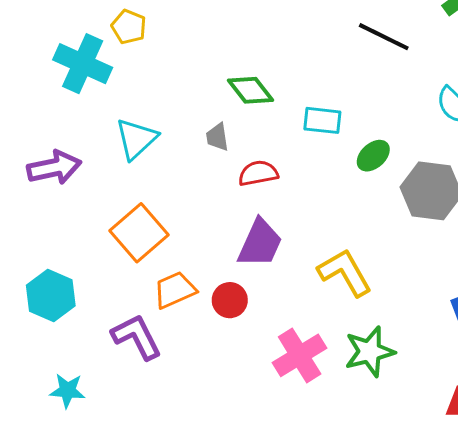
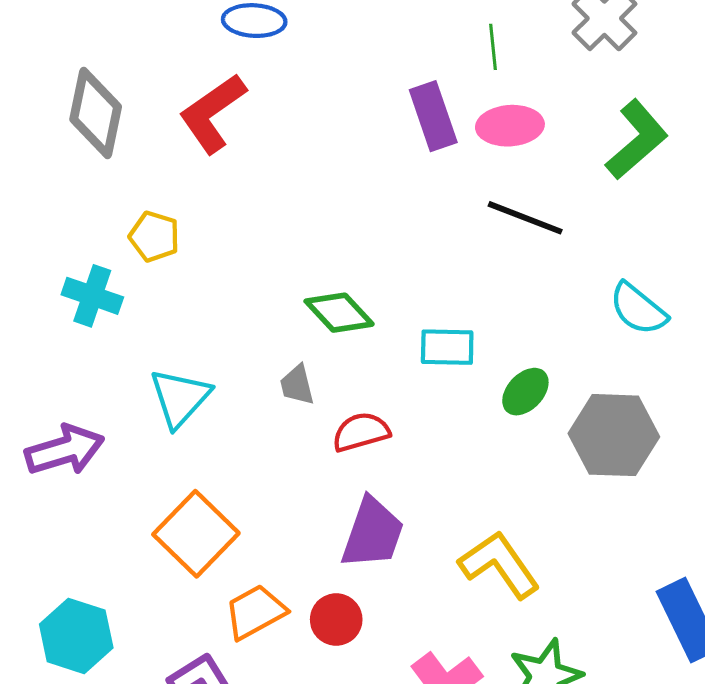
cyan cross: (83, 64) -> (92, 296), size x0.7

